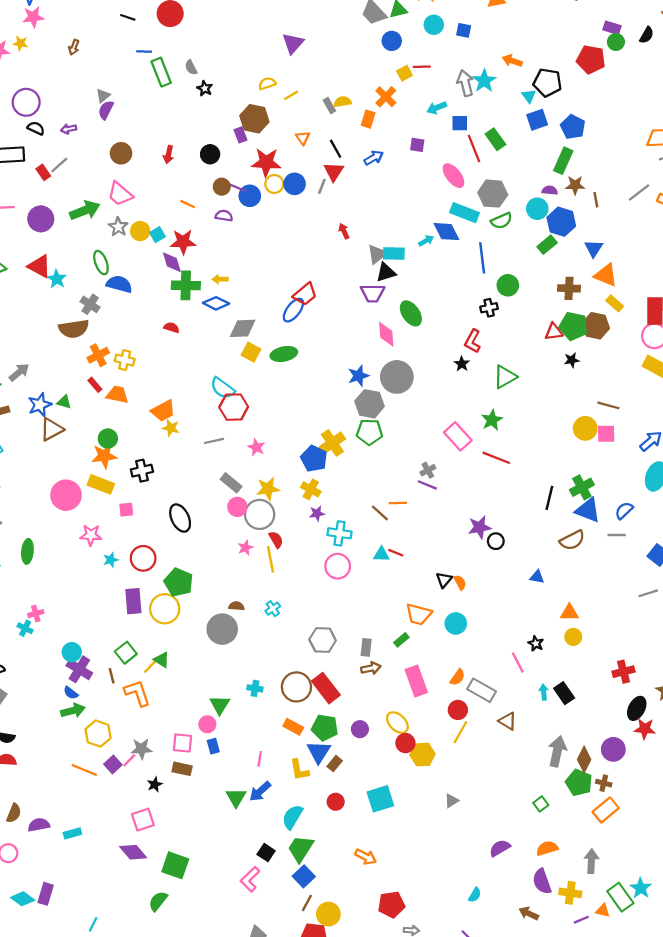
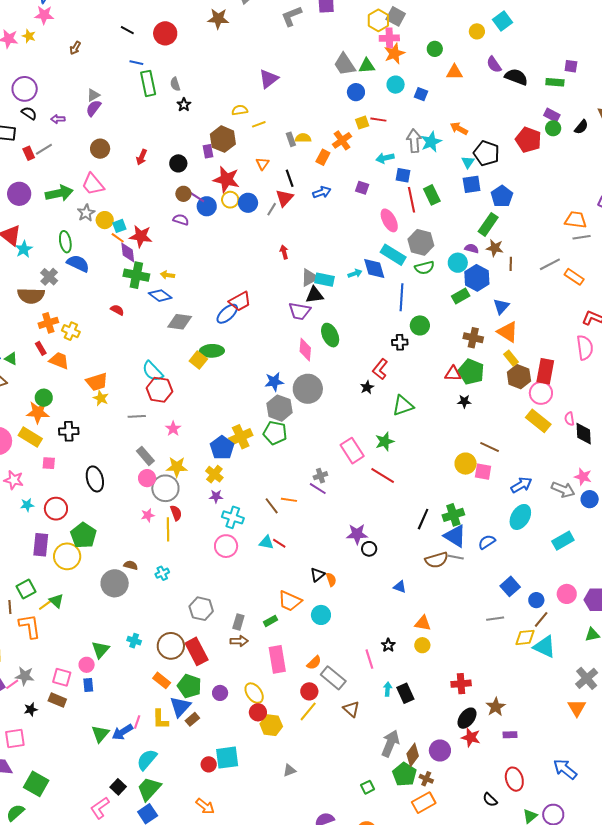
orange line: (188, 204) -> (118, 238), moved
brown hexagon: (596, 326) -> (519, 377), moved
yellow square: (251, 352) -> (198, 360), moved
gray line: (617, 535) -> (456, 557), moved
pink line: (260, 759) -> (137, 722), moved
red circle: (336, 802) -> (209, 764), moved

